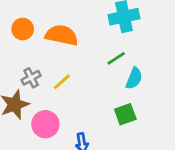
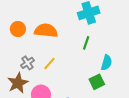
green line: (116, 58) -> (86, 43), turned -32
cyan semicircle: (134, 78) -> (106, 63), moved

